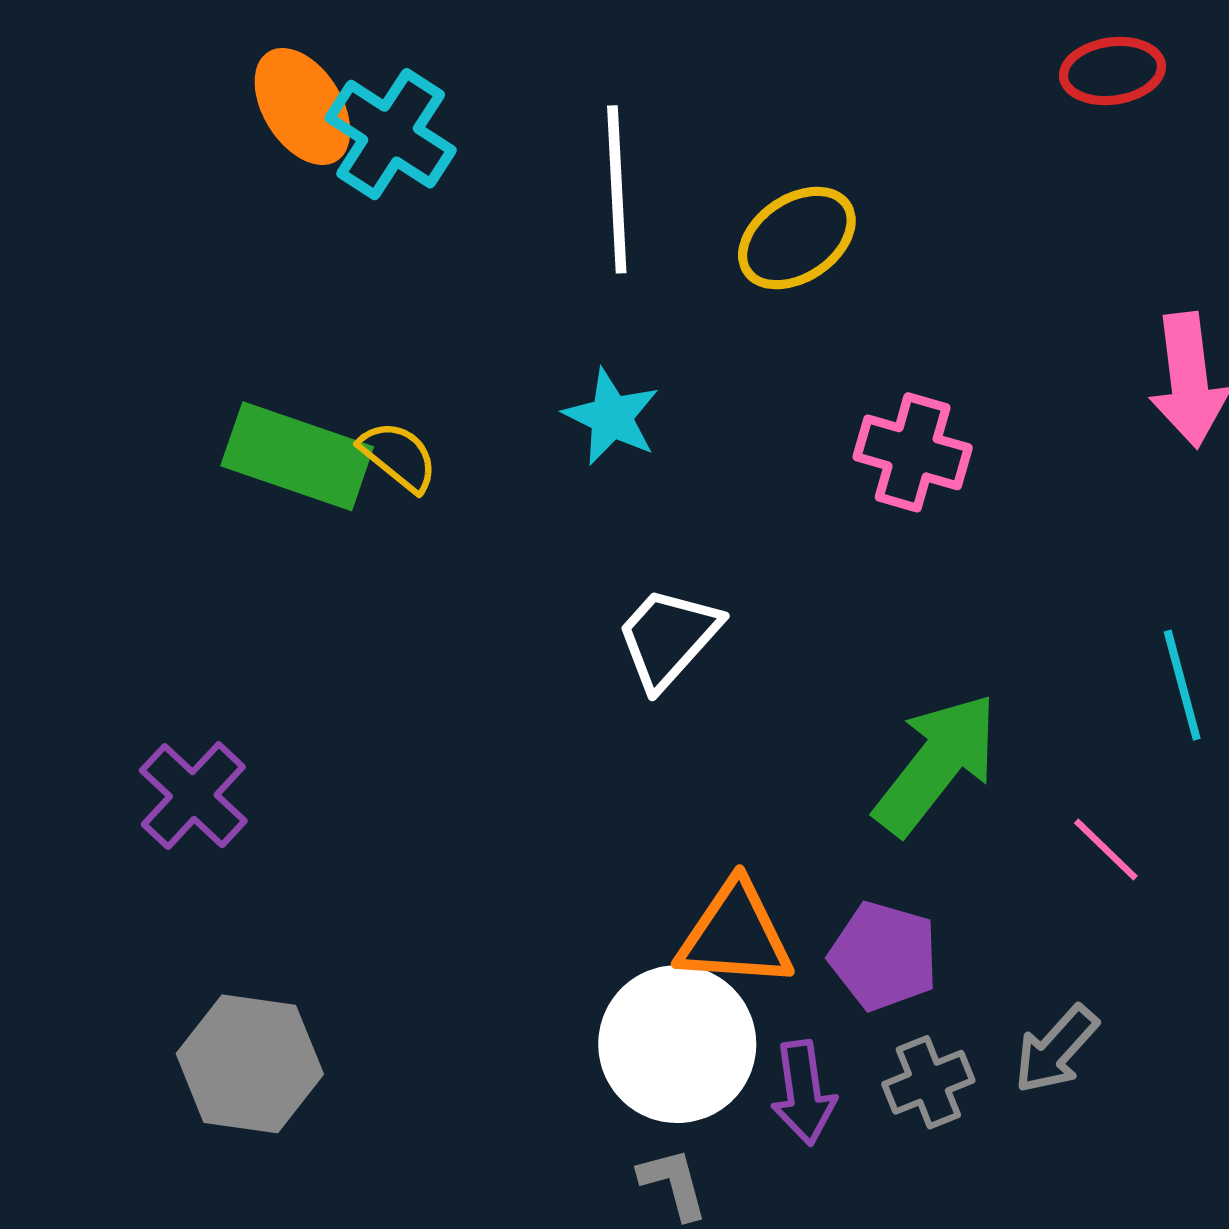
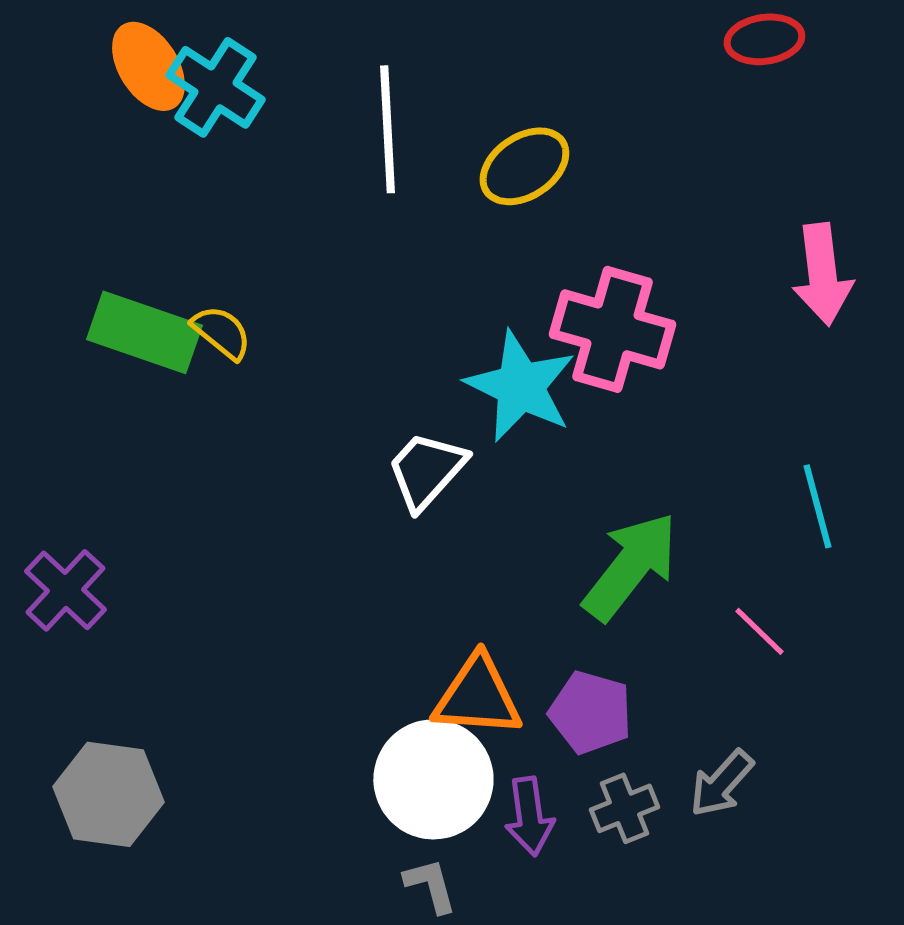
cyan star: (611, 417) -> (520, 386), moved, size x1.5
pink cross: (913, 452) -> (612, 329), size x1.4

